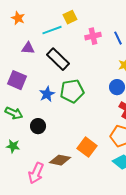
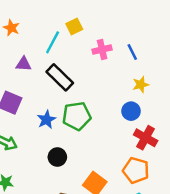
cyan line: (52, 30) -> (53, 42), turned -42
black circle: (38, 126) -> (57, 157), moved

